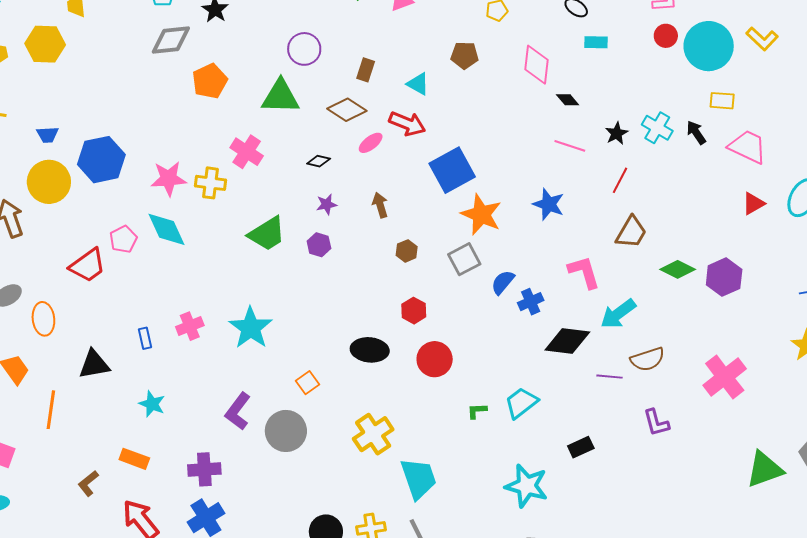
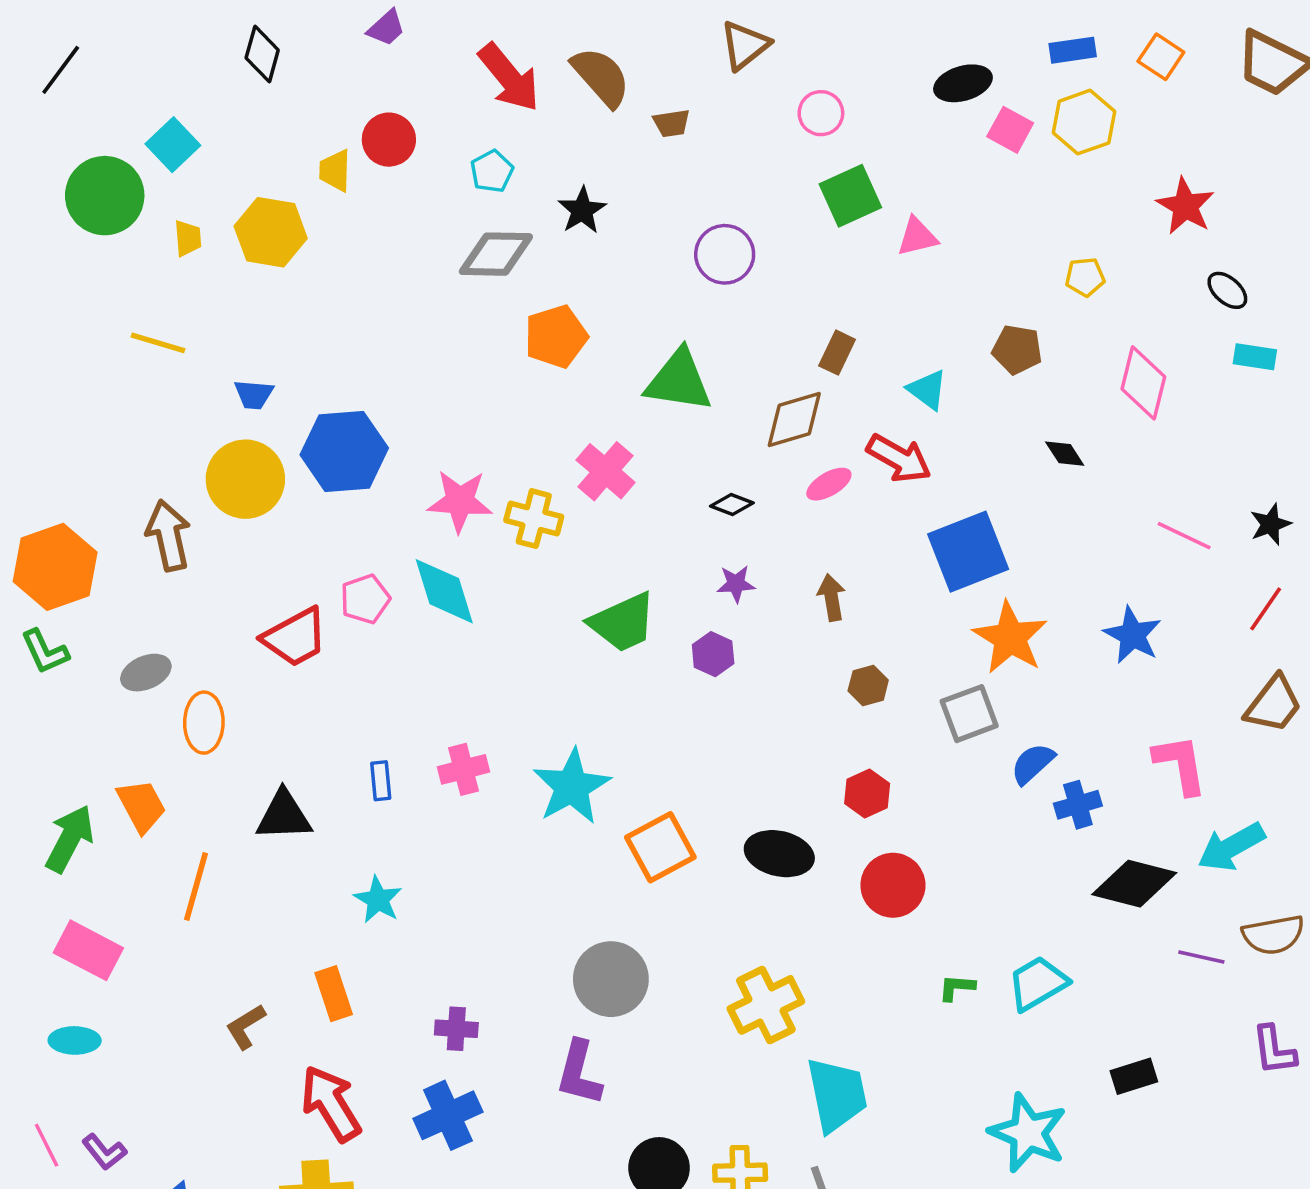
purple circle: (304, 49) -> (725, 254), moved
black diamond: (568, 100) -> (1065, 454), moved
brown diamond: (347, 110) -> (794, 419), turned -57
orange square: (308, 383) -> (660, 847), moved, size x1.6
purple L-shape: (238, 411) -> (579, 1073), moved, turned -30
orange rectangle: (134, 459) -> (334, 994), turned 44
purple cross: (204, 469) -> (456, 1029), size x0.7

